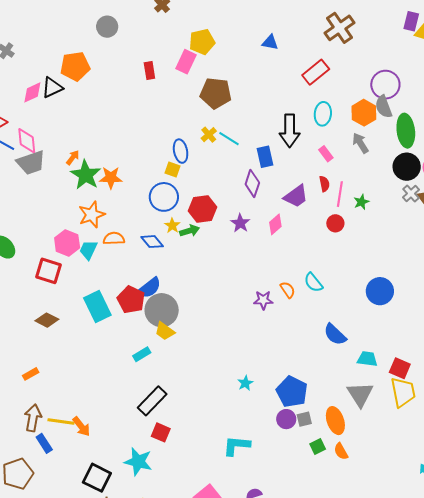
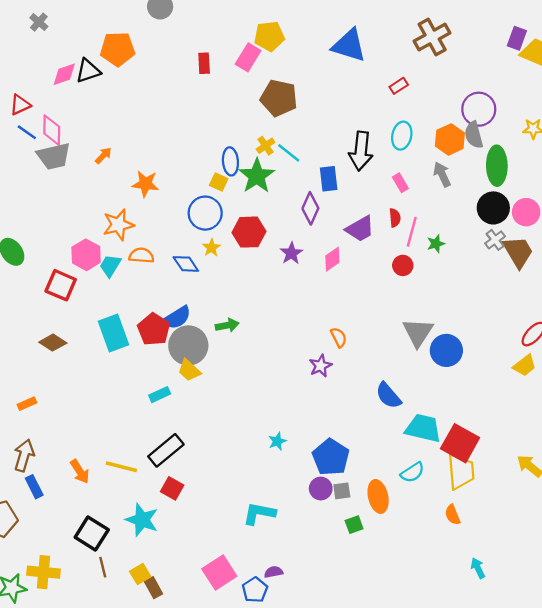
blue triangle: (270, 42) -> (349, 45), size x1.8
red rectangle: (316, 72) -> (399, 86), size x0.6
green star: (86, 175) -> (257, 176), moved
green arrow: (190, 231) -> (227, 325), moved
cyan semicircle: (313, 283) -> (412, 472), moved, turned -90
purple star: (263, 300) -> (320, 366), moved, turned -30
cyan trapezoid: (367, 359) -> (423, 428), size x1.5
red square: (400, 368) -> (460, 443), size x1.5
gray triangle: (360, 394) -> (418, 332), moved
yellow line: (61, 421) -> (121, 467), moved
orange semicircle: (341, 451) -> (453, 515), moved

